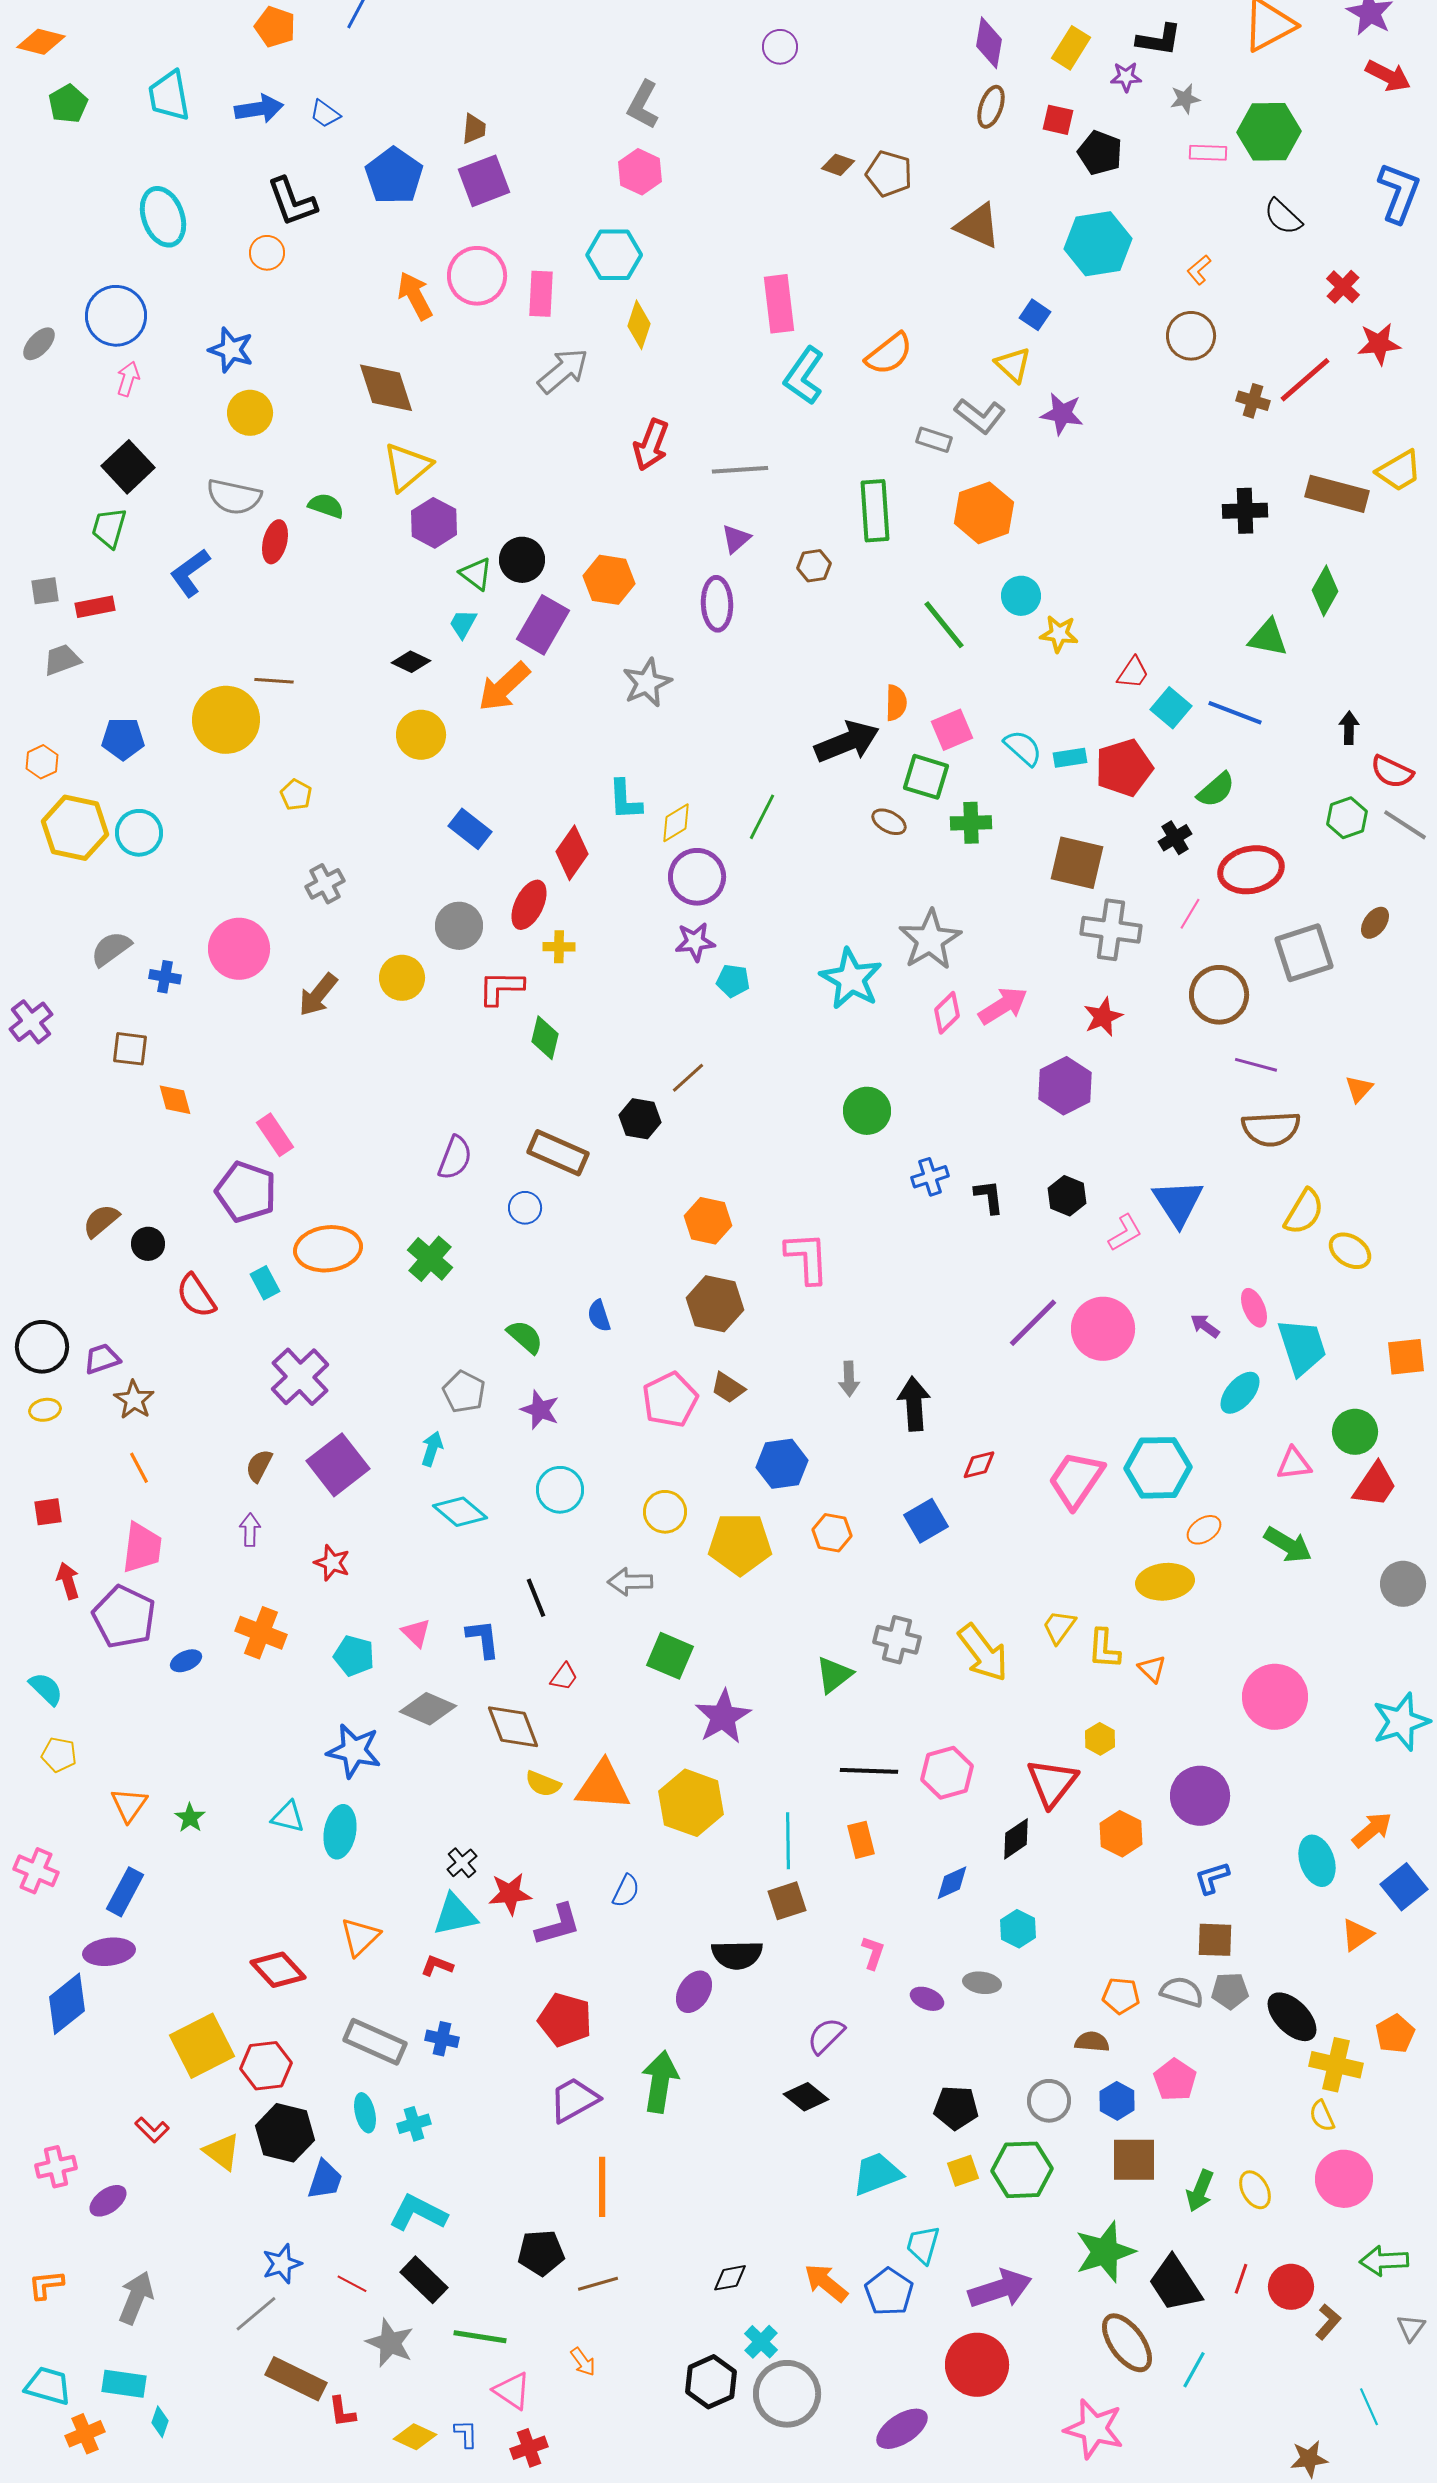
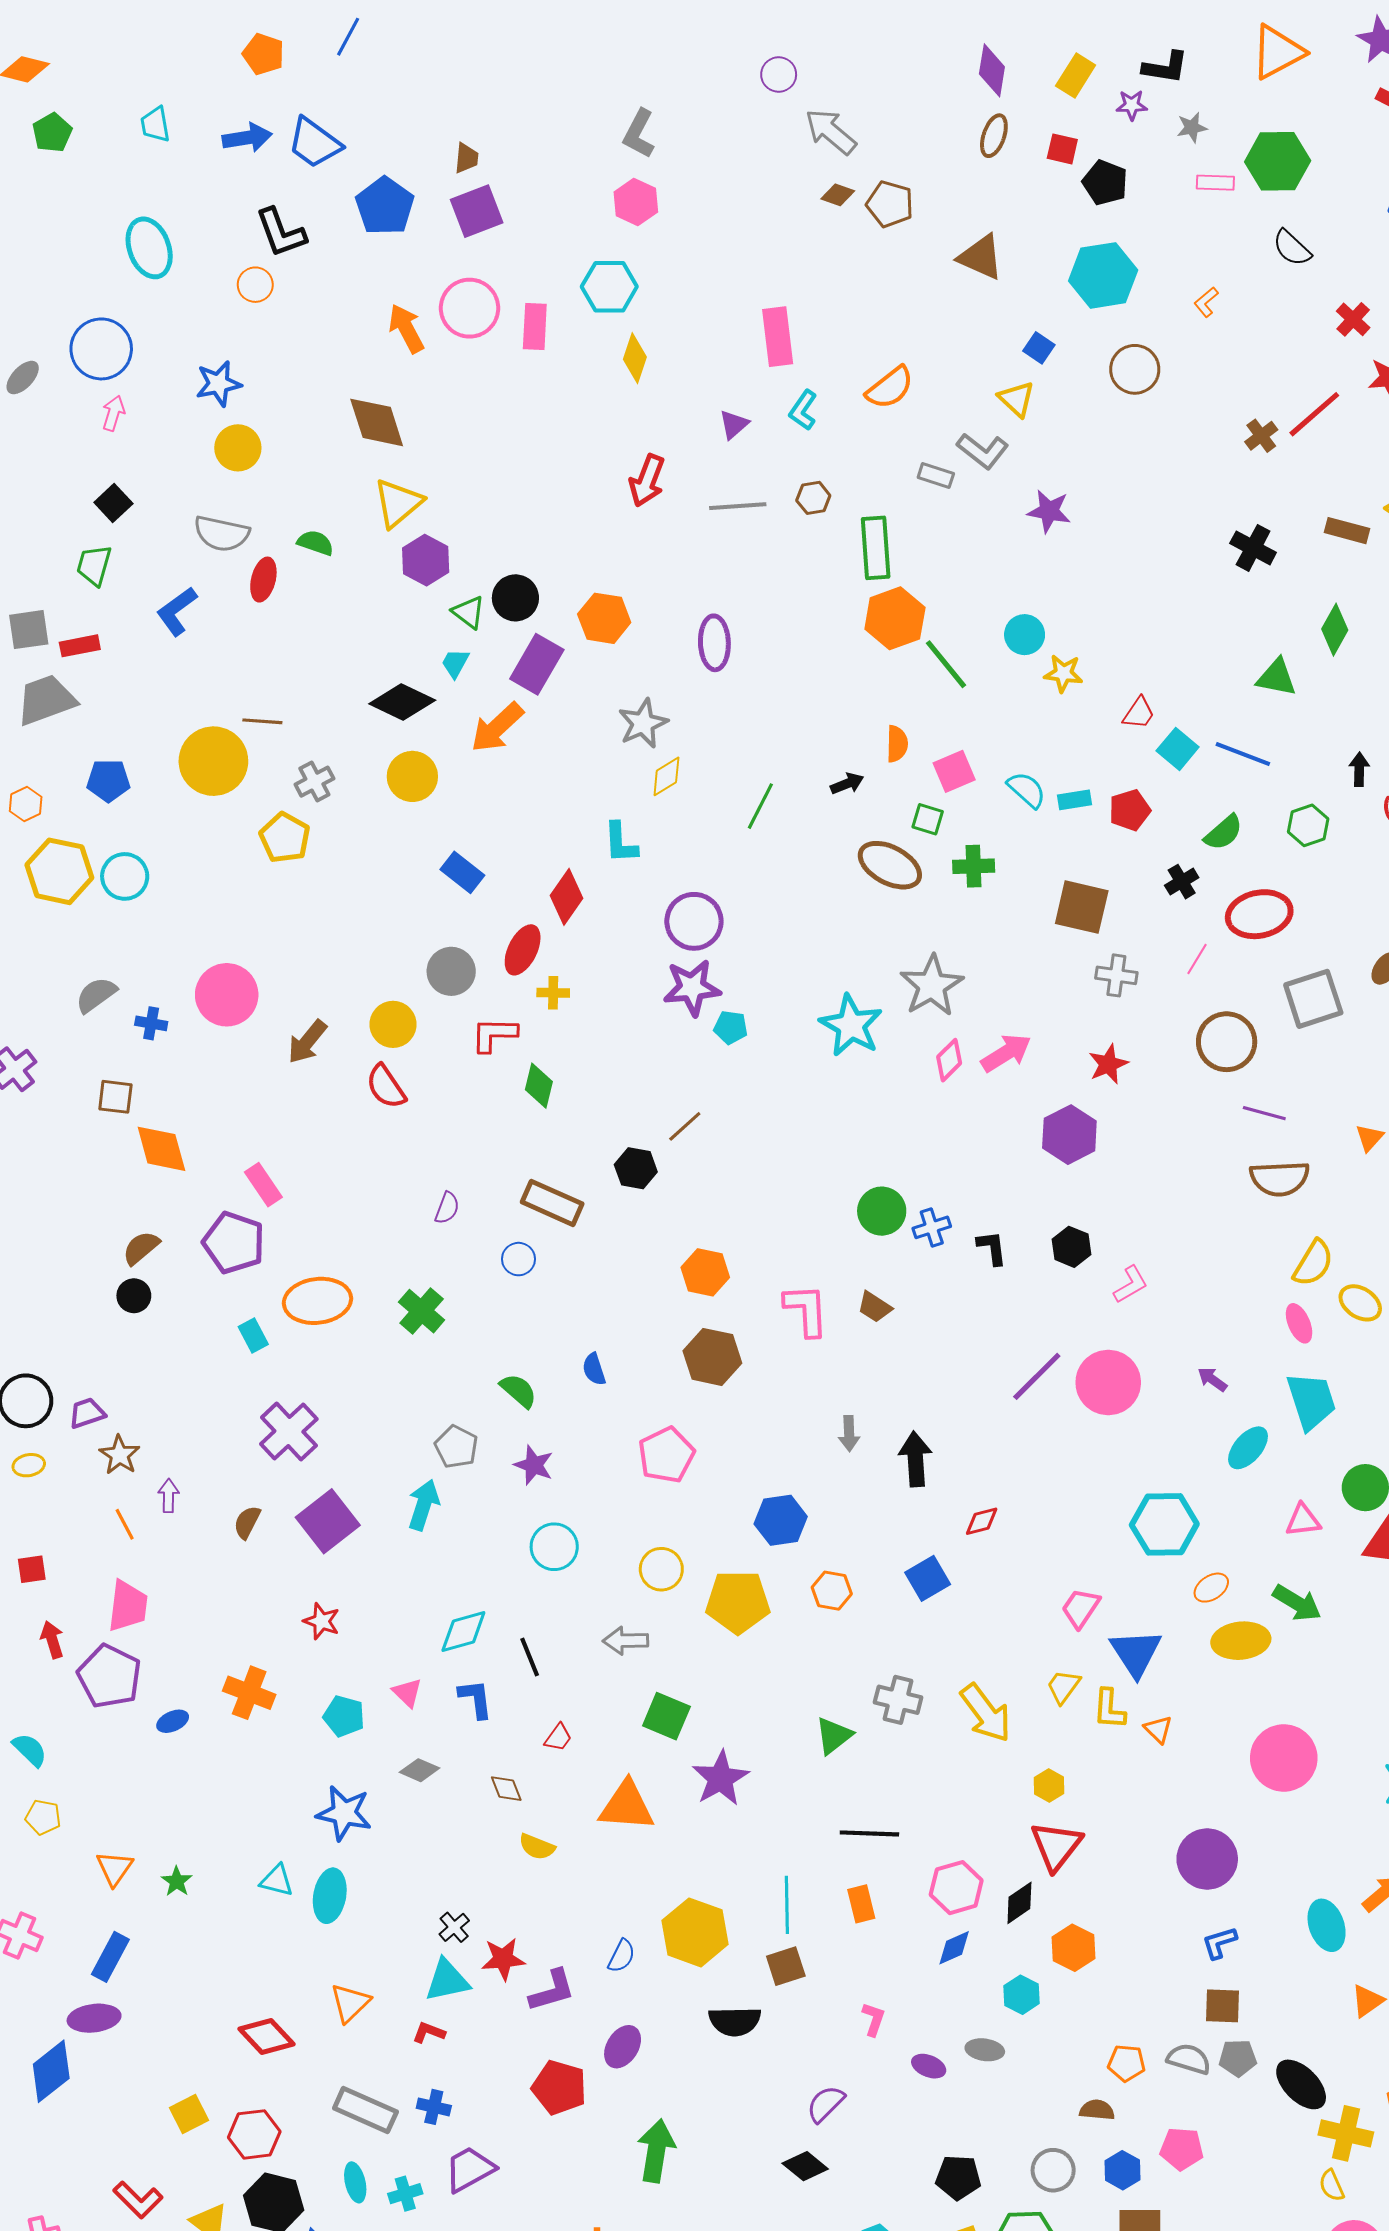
cyan trapezoid: (169, 96) -> (155, 124), size x0.7
blue trapezoid: (325, 114) -> (314, 143), size x1.8
brown circle: (1191, 336) -> (1135, 369), moved
blue star: (231, 350) -> (219, 384), turned -30
gray arrow: (563, 371) -> (831, 132), moved, turned -100
cyan L-shape: (804, 376) -> (803, 410), size x0.7
brown cross: (1253, 401) -> (1261, 436), turned 36
purple star: (1062, 414) -> (1049, 511), moved
black square: (128, 467) -> (113, 503), size x0.7
brown rectangle: (1337, 494) -> (1347, 531), size x0.7
black cross: (1245, 511) -> (1253, 548), turned 30
orange hexagon: (984, 513) -> (895, 618), moved
purple triangle: (736, 539) -> (734, 424), moved
brown hexagon: (814, 566) -> (813, 498), moved
gray square: (45, 591) -> (29, 630), size x1.4
gray trapezoid: (62, 660) -> (46, 700), size x1.6
black diamond: (411, 662) -> (402, 702), size x1.6
black arrow: (847, 742) -> (847, 784), size x0.5
red pentagon: (1124, 768) -> (1130, 810), size x0.7
green square: (926, 777) -> (928, 819), size x0.7
yellow pentagon: (296, 795) -> (285, 838), size x1.6
green line: (762, 817) -> (760, 806), moved
green hexagon: (1347, 818) -> (1308, 825), moved
brown ellipse: (889, 822) -> (890, 865), size x1.8
yellow diamond: (676, 823) -> (666, 776), moved
gray cross: (325, 884) -> (314, 782), moved
gray cross: (1111, 930) -> (1116, 975), size x0.7
purple star: (695, 942) -> (692, 988), size x1.4
orange diamond: (175, 1100) -> (161, 1149), size x1.5
green circle: (867, 1111) -> (882, 1211), moved
purple semicircle: (455, 1158) -> (447, 1208), size x0.7
blue triangle: (1178, 1203) -> (1136, 1653), moved
brown semicircle: (101, 1221) -> (141, 1248), moved
red semicircle: (196, 1296) -> (386, 1087), moved
pink ellipse: (1254, 1308) -> (1299, 1323), moved
brown trapezoid: (728, 1388) -> (875, 1307), moved
cyan arrow: (432, 1449) -> (424, 1505), size x1.4
pink trapezoid: (1076, 1480) -> (1081, 1608), moved, size x0.7
cyan diamond: (460, 1512) -> (463, 1631), moved, turned -56
purple arrow: (250, 1530) -> (169, 1496), moved
yellow ellipse: (1165, 1582) -> (1241, 1641), moved
gray diamond: (428, 1709) -> (420, 1770), size x0.7
brown diamond: (513, 1727) -> (506, 1789), size x0.6
yellow hexagon: (1100, 1739) -> (1049, 1786), moved
pink hexagon: (947, 1773) -> (956, 1888), moved
orange triangle: (603, 1786) -> (627, 1806), moved
yellow hexagon: (691, 1803) -> (695, 1932), moved
orange hexagon: (1121, 1834) -> (1074, 1948), moved
purple ellipse: (694, 1992) -> (623, 2047), moved
yellow square: (202, 2046) -> (189, 2114), size x0.6
pink pentagon: (1175, 2080) -> (1182, 2149), turned -30
purple trapezoid: (574, 2100) -> (470, 2169), moved
red L-shape: (152, 2130) -> (138, 2200), size x1.4

